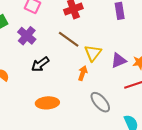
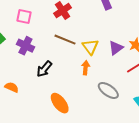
orange ellipse: (47, 103) -> (60, 103), turned 70

